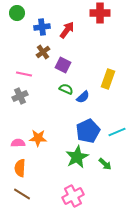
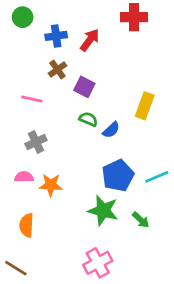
gray cross: (20, 96) -> (36, 142), moved
pink semicircle: (18, 143) -> (24, 177), moved
green star: (77, 157) -> (103, 210), turned -30
brown line: (22, 194) -> (16, 268), moved

